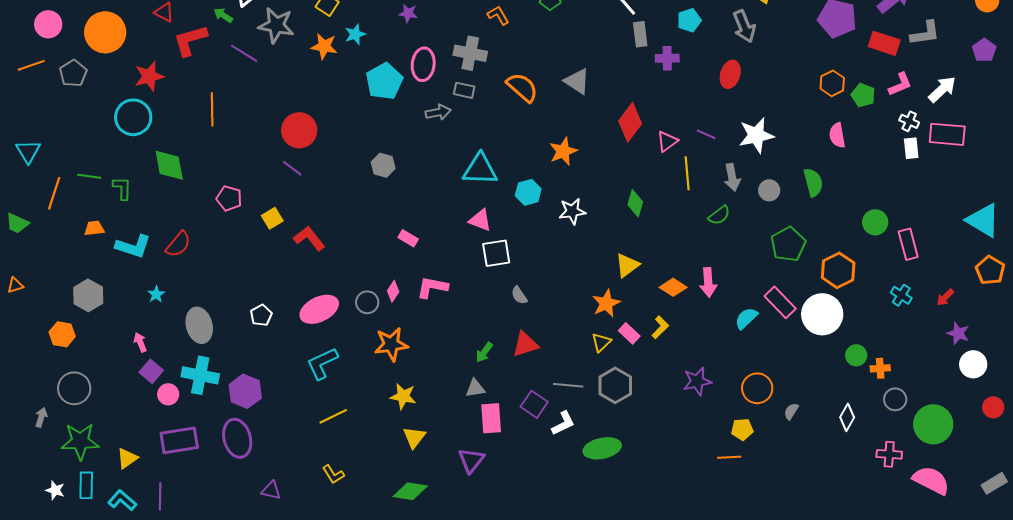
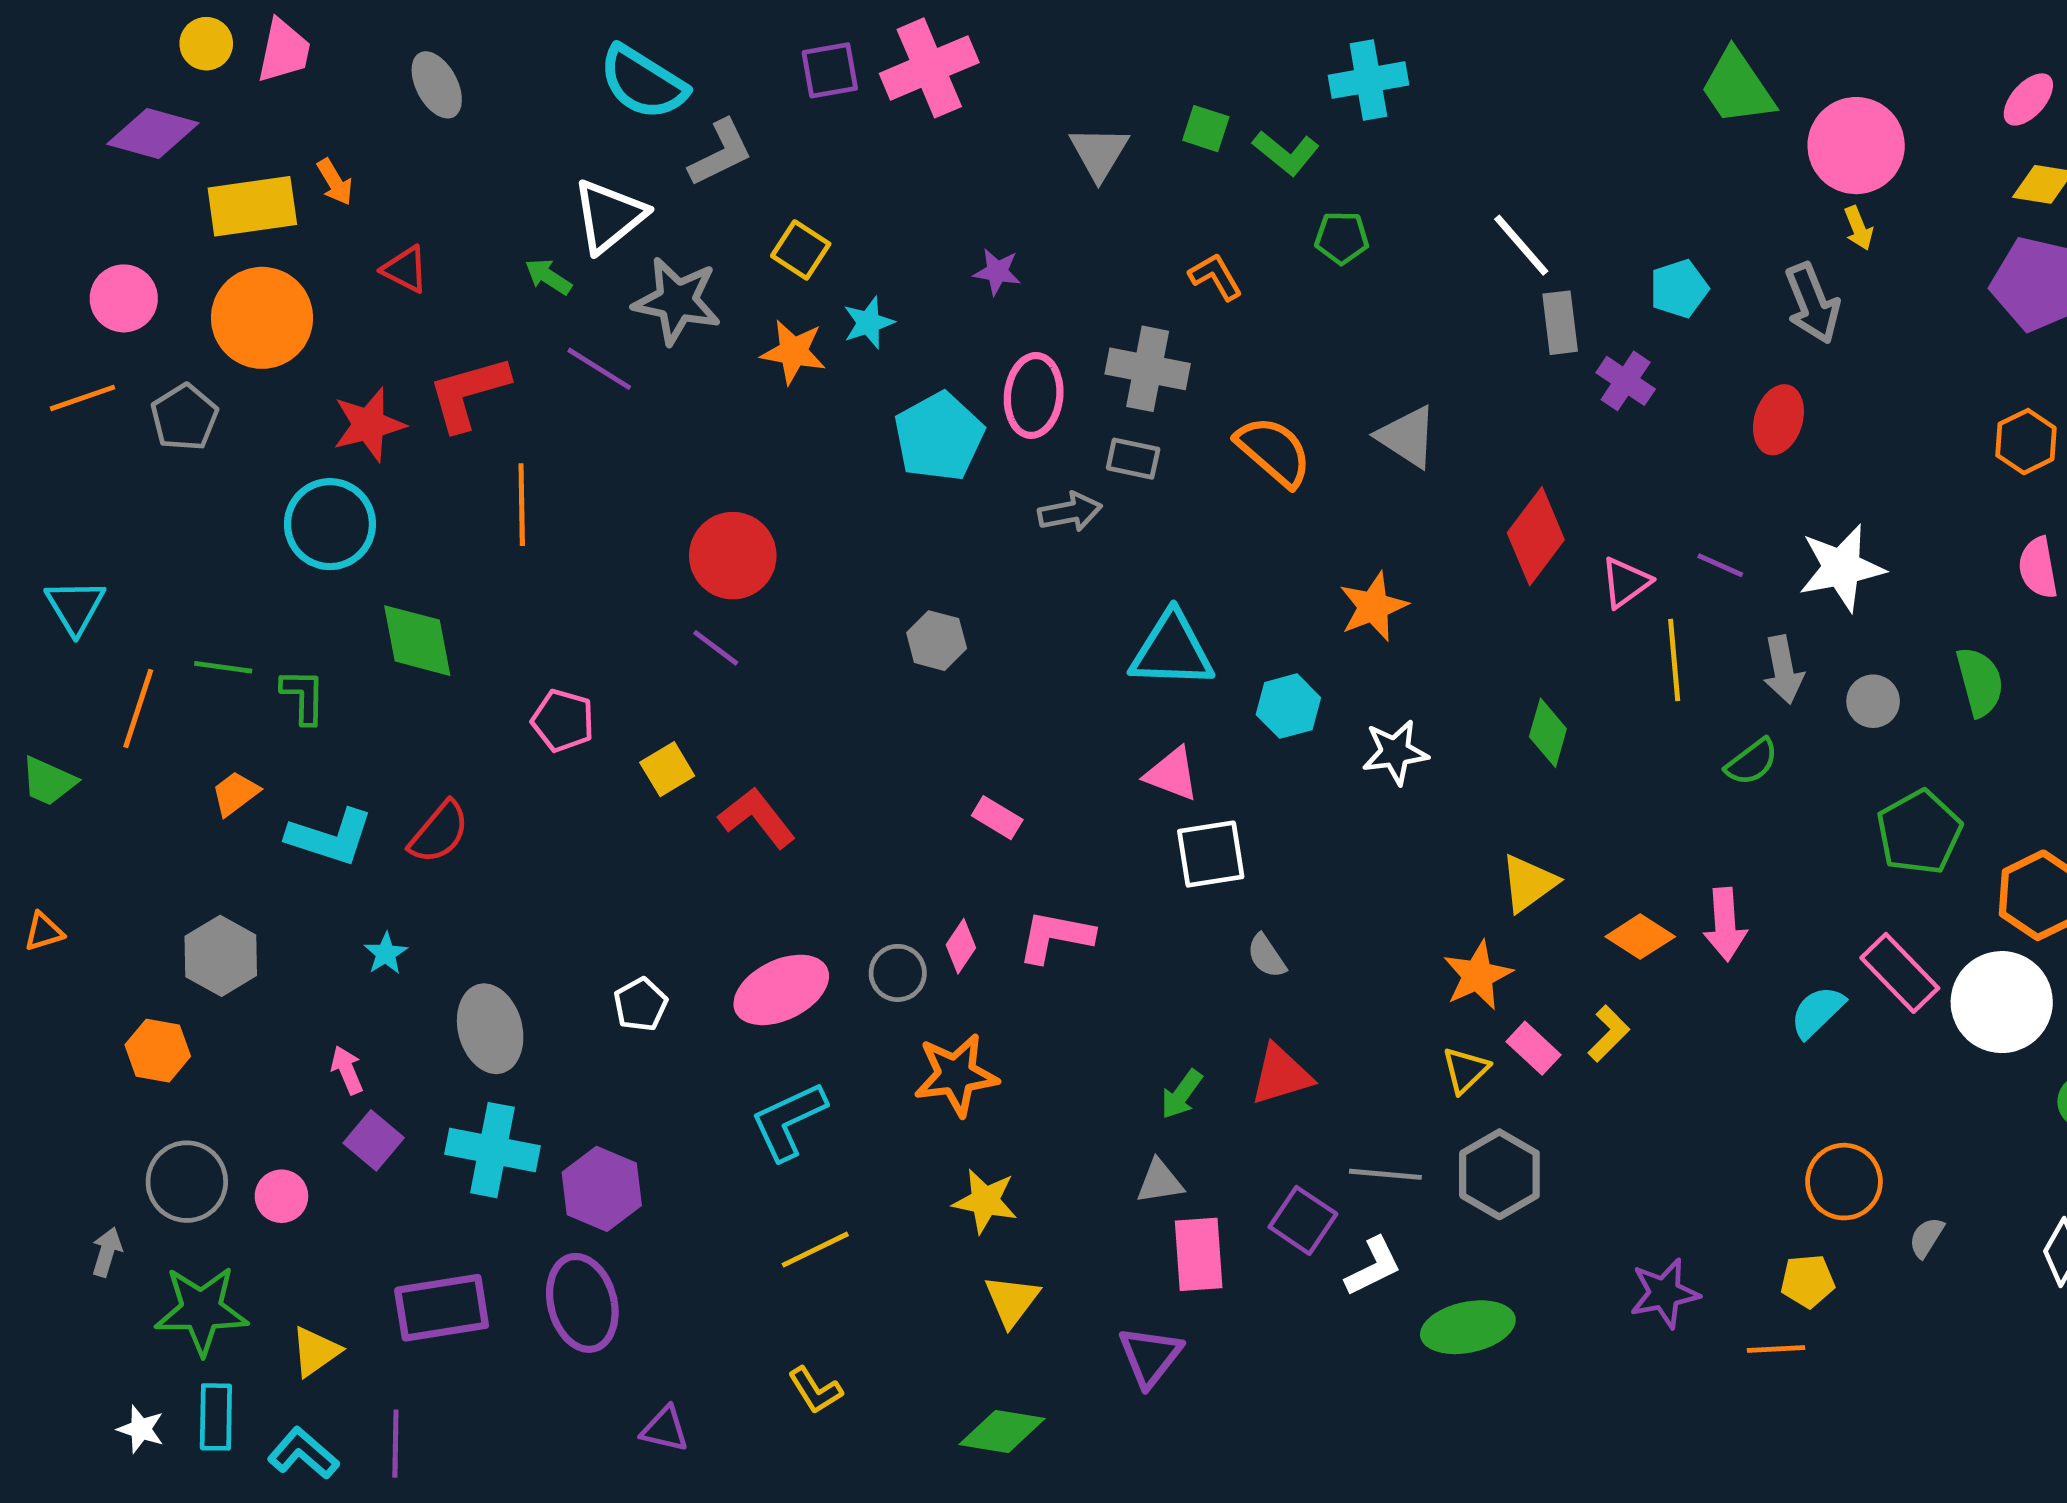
red L-shape: (190, 40) -> (468, 393), moved
purple cross: (667, 58) -> (1626, 381), turned 35
orange trapezoid: (94, 228) -> (235, 793), turned -30
purple star: (697, 381) -> (1664, 1293), moved
pink circle: (168, 394) -> (281, 1196), moved

